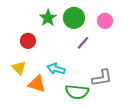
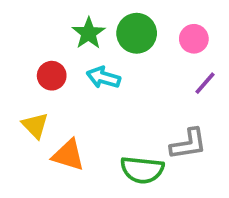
purple line: (83, 43) -> (205, 83), moved
cyan arrow: (56, 69) -> (103, 78), moved

